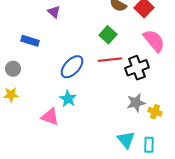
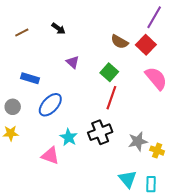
purple triangle: (54, 12) -> (73, 62), moved
red line: (110, 60) -> (111, 98), turned -65
blue ellipse: (72, 67) -> (50, 105), moved
black cross: (137, 68) -> (100, 132), moved

